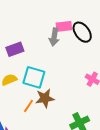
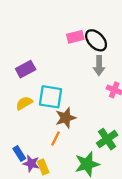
gray arrow: (54, 37) -> (99, 66), moved
orange line: (29, 106) -> (56, 139), moved

